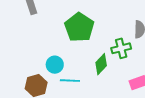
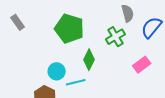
green diamond: (101, 64) -> (89, 60), moved

